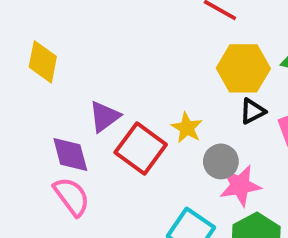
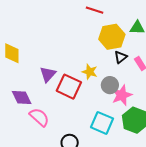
purple diamond: (70, 155) -> (22, 98), moved

